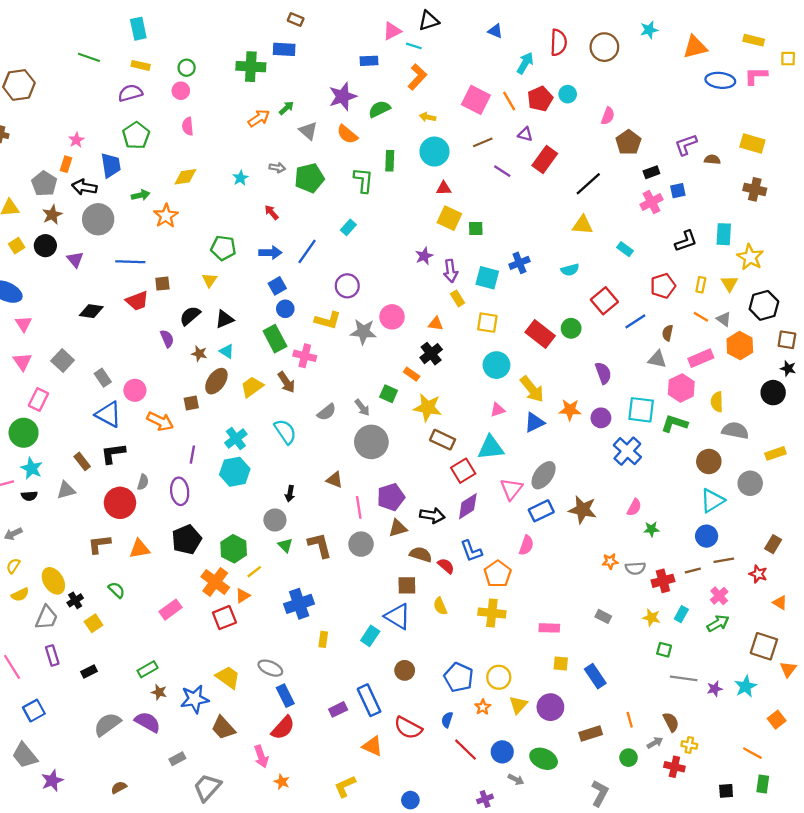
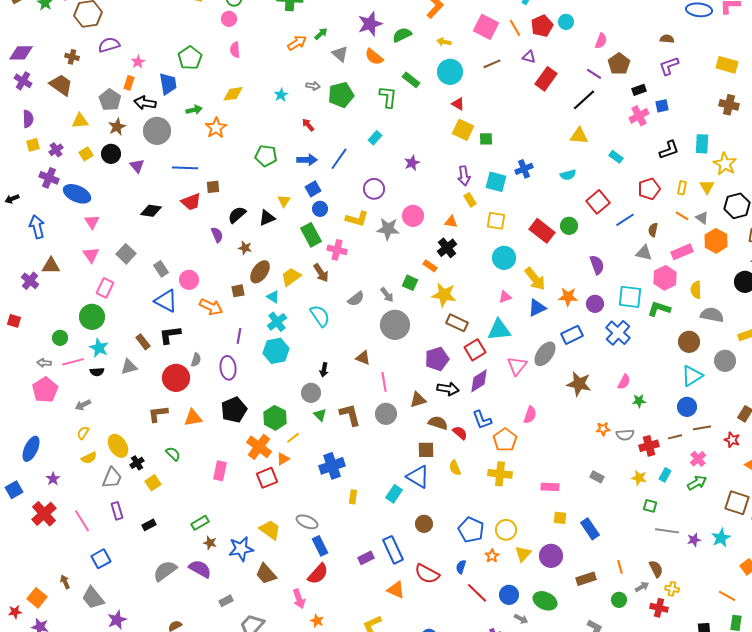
purple semicircle: (130, 93) -> (109, 45), moved
brown semicircle: (712, 160) -> (667, 39), moved
green rectangle: (390, 161) -> (411, 80), turned -54
purple line: (502, 171) -> (594, 74), moved
red triangle: (444, 188) -> (458, 104), turned 32
purple star: (424, 256) -> (412, 163), moved
yellow triangle: (210, 280) -> (284, 201), moved
cyan triangle: (227, 351) -> (273, 297), moved
purple pentagon: (391, 497) -> (437, 359), moved
blue rectangle: (541, 511) -> (572, 335), moved
pink rectangle: (170, 610) -> (220, 471), turned -42

